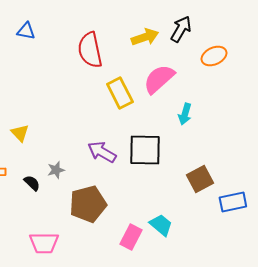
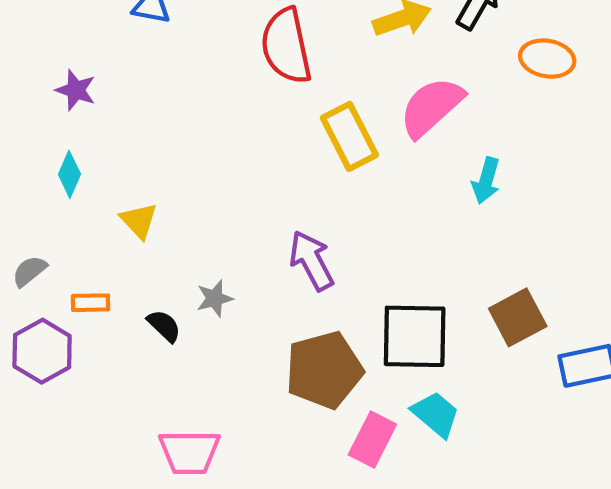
orange ellipse: (214, 56) -> (547, 59), turned 35
black square: (145, 150) -> (415, 336), moved
purple arrow: (102, 152) -> (311, 261), turned 32
brown pentagon: (88, 204) -> (324, 370), moved

